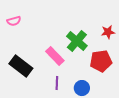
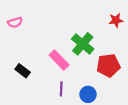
red star: (108, 32) -> (116, 20), moved
black rectangle: (21, 66) -> (23, 71), size x0.6

